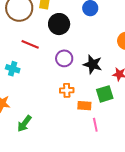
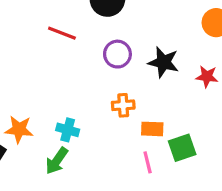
cyan cross: (13, 69) -> (68, 130), moved
green square: (105, 94) -> (182, 148), moved
pink line: (95, 125) -> (148, 162), moved

